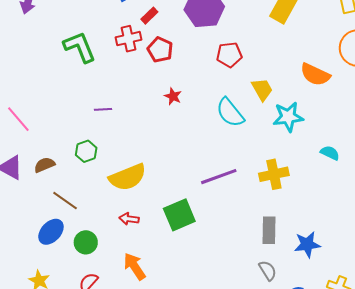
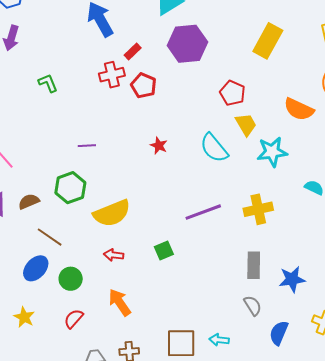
green L-shape: (80, 47) -> (48, 83), moved, size x0.6
red pentagon: (229, 55) -> (233, 93), moved, turned 30
red star: (173, 96) -> (159, 146), moved
green hexagon: (86, 151) -> (70, 188), size x1.4
green square: (179, 215) -> (164, 251), size x0.6

